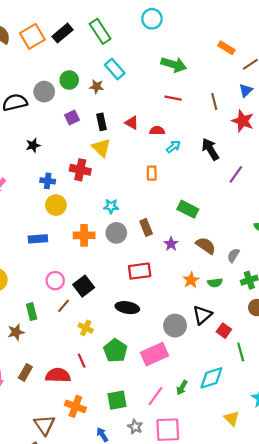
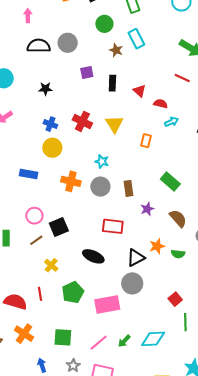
green circle: (69, 80) -> (104, 24), moved
yellow triangle: (101, 148) -> (114, 124), moved
black triangle: (202, 315) -> (136, 258), moved

